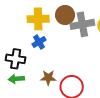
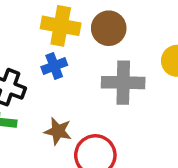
gray cross: (82, 24) -> (123, 83), moved

